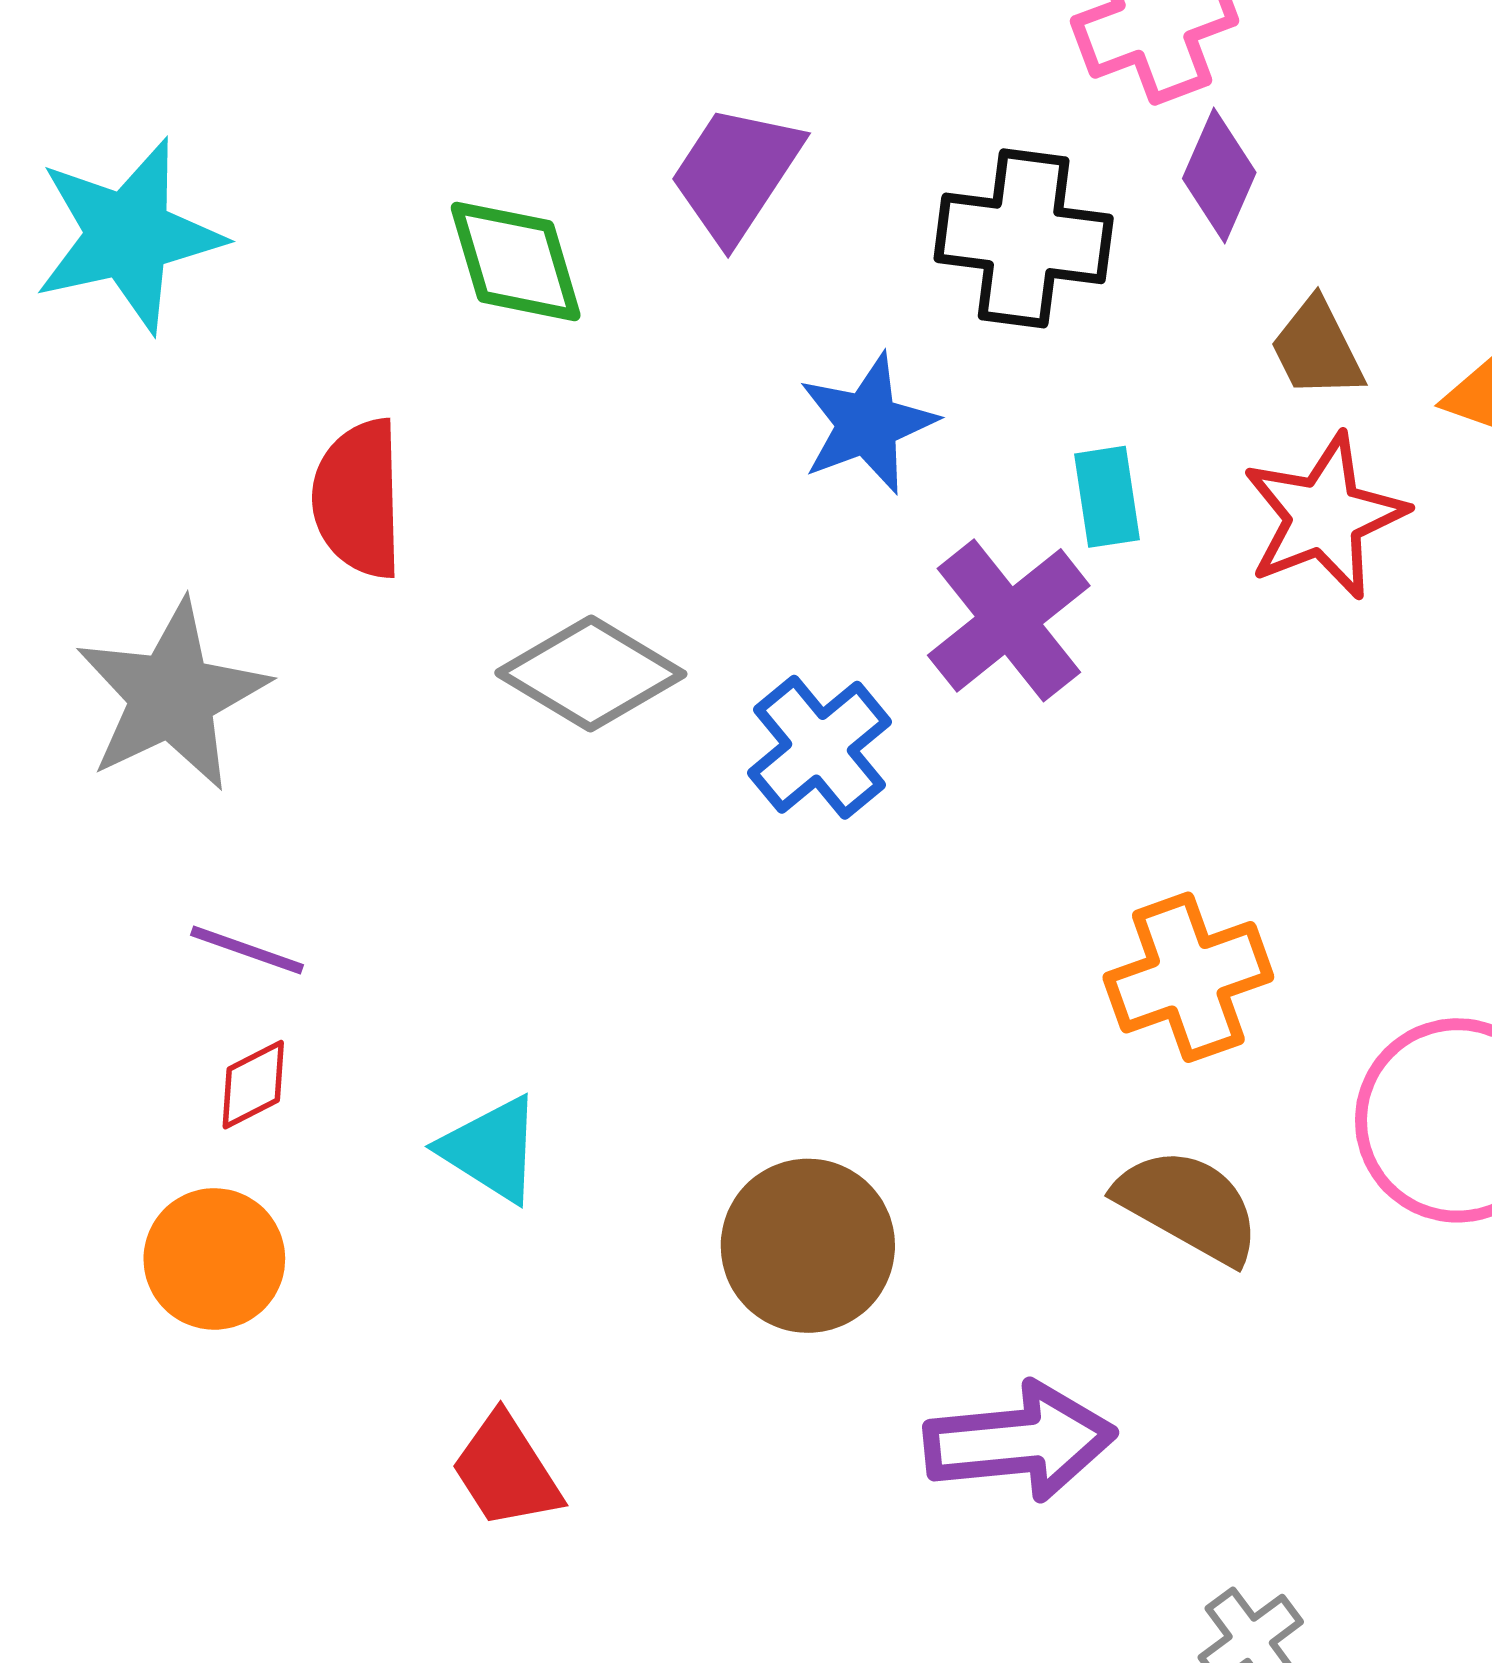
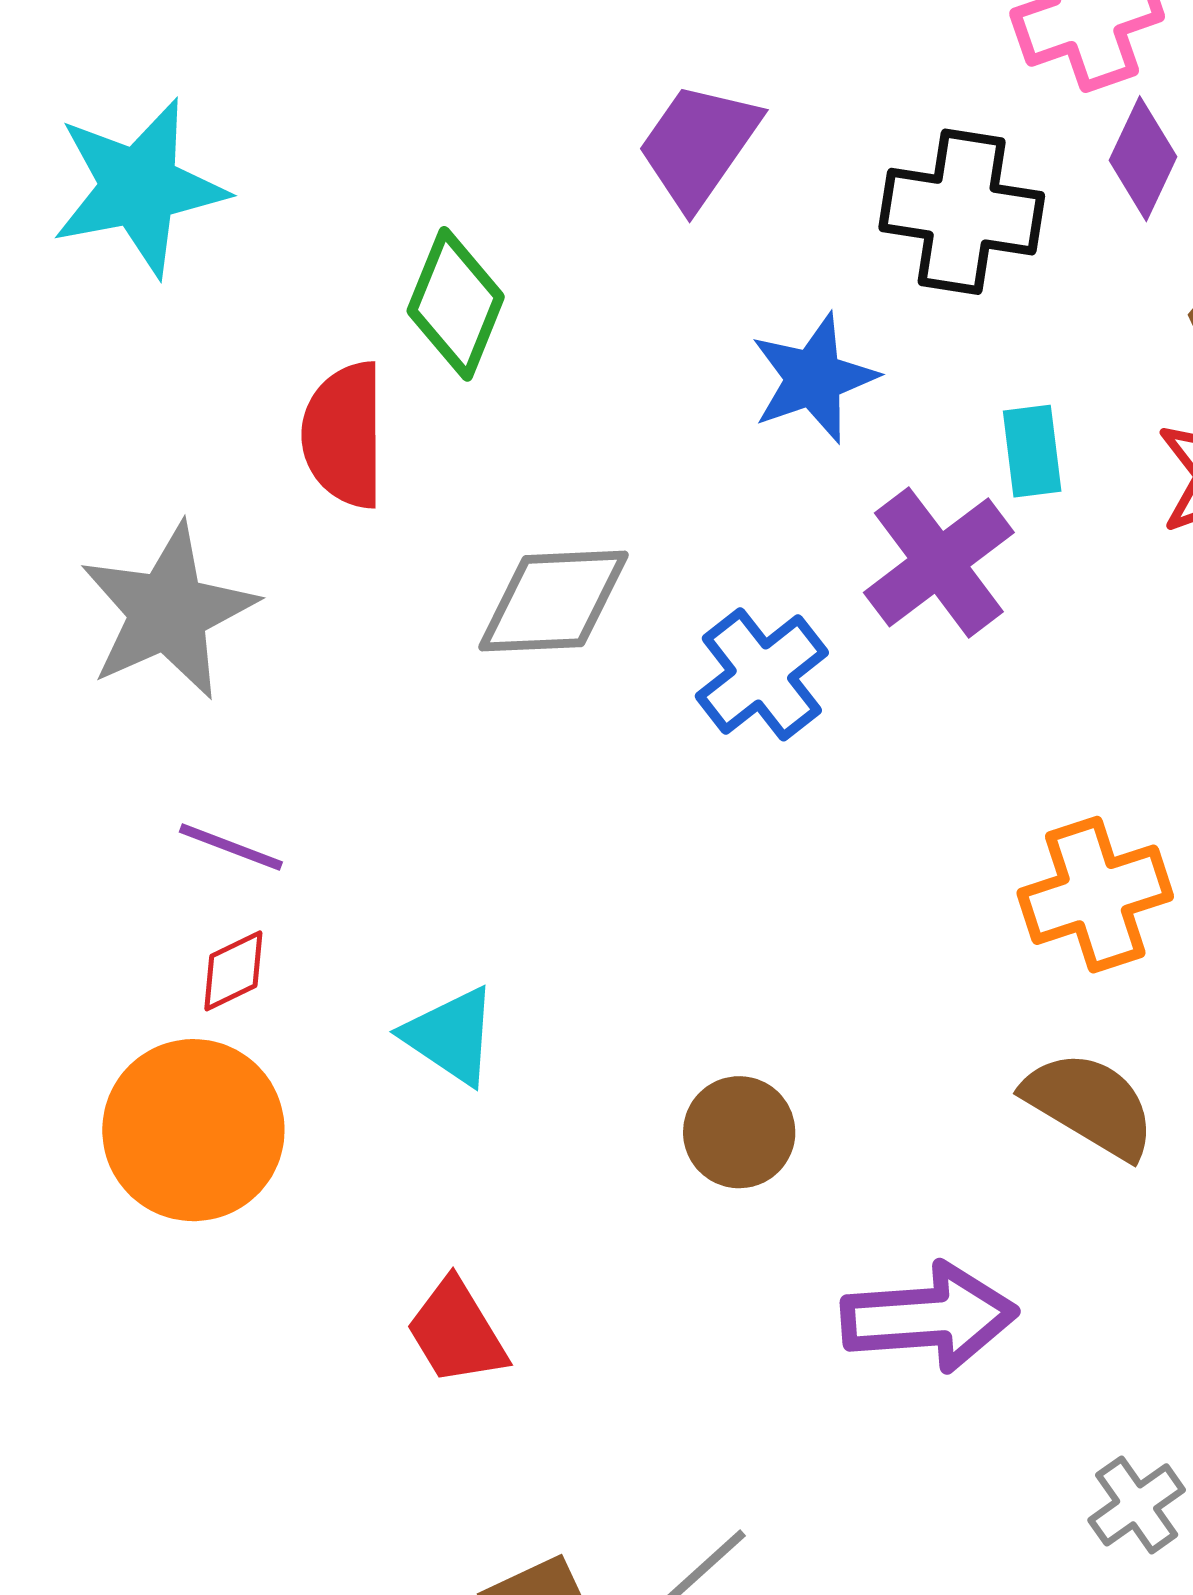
green diamond: (516, 261) -> (456, 304), moved, turned 37
gray diamond: (591, 673) -> (553, 601), turned -35
brown circle: (808, 1246) -> (739, 1132), size x0.7
orange circle: (214, 1259) -> (193, 1130), size x1.4

